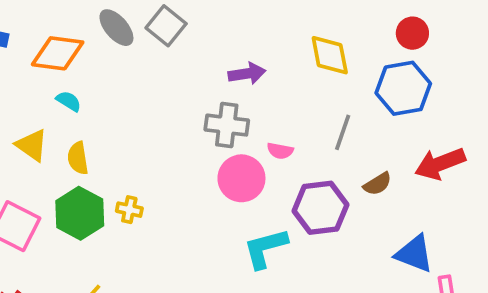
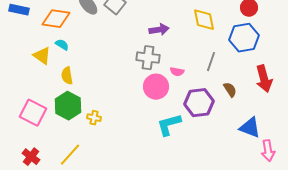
yellow triangle: (32, 145) -> (42, 56), moved
red arrow: (440, 164) -> (264, 79), turned -84
brown semicircle: (378, 184) -> (230, 90), turned -91
yellow cross: (129, 210) -> (94, 118), moved

